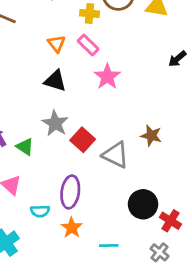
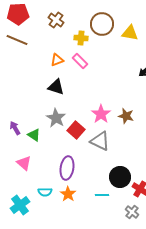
orange triangle: (57, 44) -> (57, 60), turned 48
pink star: (107, 77) -> (101, 114), moved
brown star: (151, 136) -> (126, 116), moved
cyan semicircle: (40, 211) -> (45, 192), moved
cyan line: (109, 245) -> (102, 195), moved

